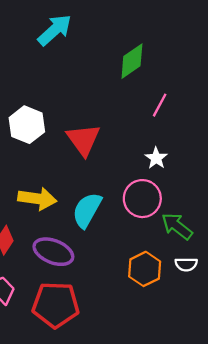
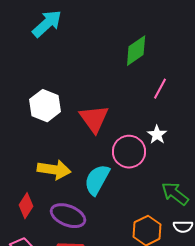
cyan arrow: (55, 30) -> (47, 24), moved
pink circle: (142, 199) -> (129, 152), moved

